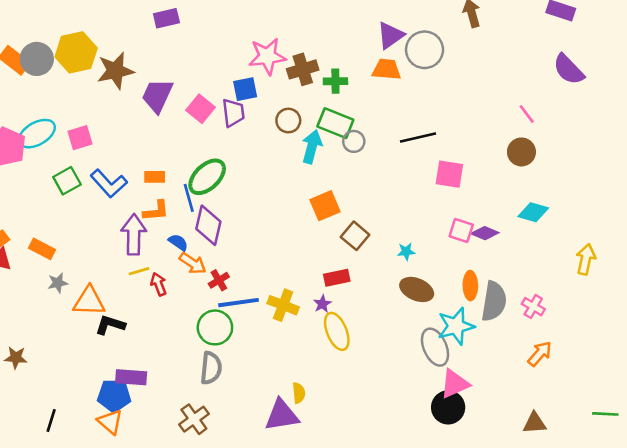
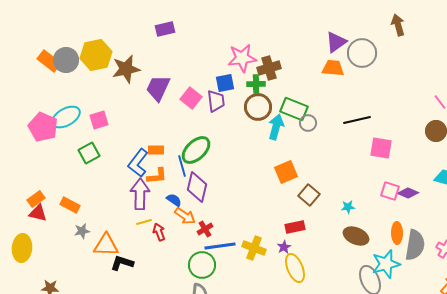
green cross: (335, 81) -> (256, 84), moved
brown circle: (288, 121) -> (258, 107), size x1.4
blue L-shape: (109, 183) -> (138, 163), moved, turned 80

